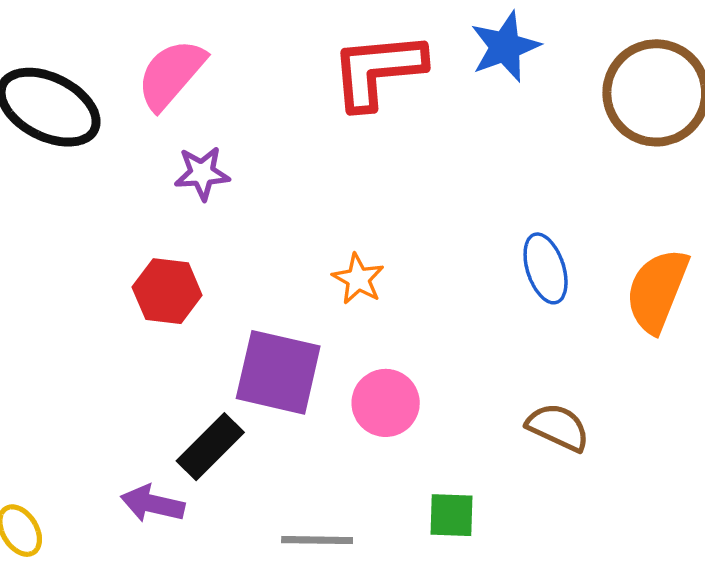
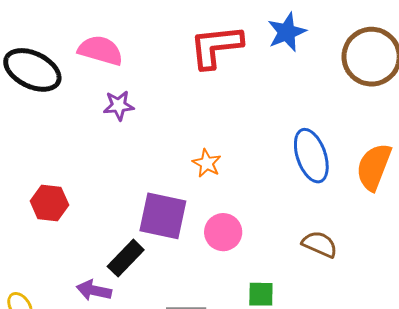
pink semicircle: (171, 74) -> (101, 50), turned 66
blue ellipse: (546, 268) -> (311, 156), size x1.4
red hexagon: (167, 291) -> (49, 203), moved

